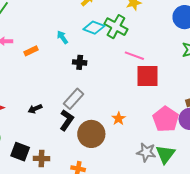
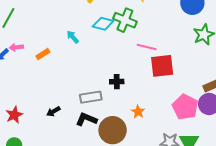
black cross: (80, 62) -> (117, 82), moved
gray rectangle: (74, 99) -> (91, 97), turned 45
black L-shape: (67, 120) -> (86, 119), turned -95

